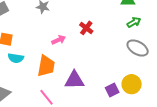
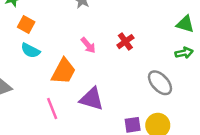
pink arrow: (59, 40) -> (88, 45), turned 56
gray ellipse: (138, 48) -> (160, 83), moved

